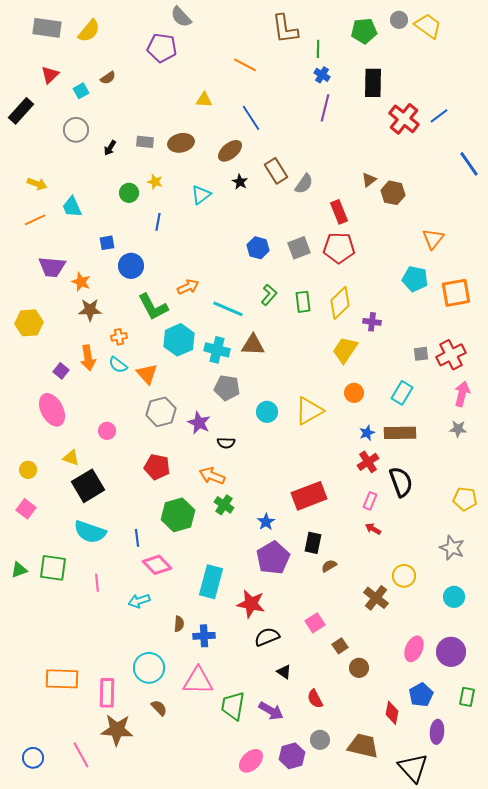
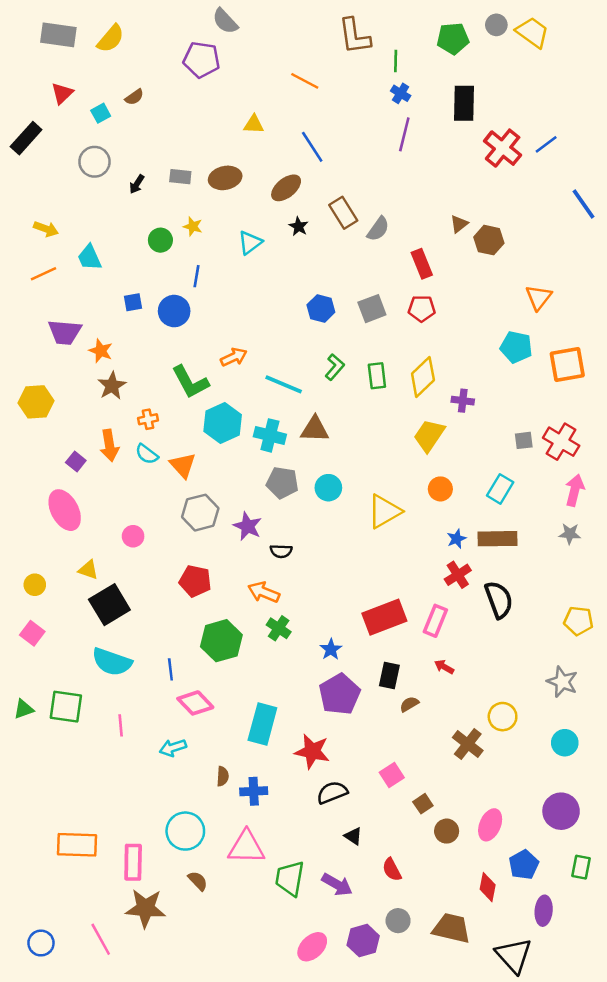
red pentagon: (339, 248) -> (422, 309), size x0.7
blue circle: (131, 266) -> (174, 311), moved
brown star: (90, 310) -> (112, 386), turned -30
red cross: (451, 355) -> (561, 442), turned -32
cyan circle: (267, 412) -> (328, 488), moved
pink rectangle: (370, 501) -> (435, 621), moved, size x1.4
red arrow: (373, 529) -> (444, 667), moved
pink ellipse: (414, 649) -> (490, 825), moved

